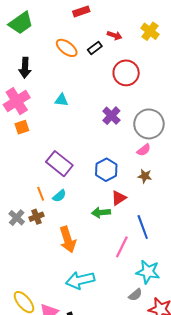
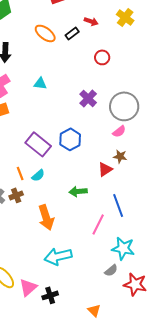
red circle: (126, 73) -> (102, 57), size x0.6
blue hexagon: (106, 170) -> (70, 139), moved
red triangle: (119, 198) -> (105, 169), moved

